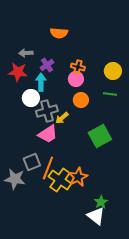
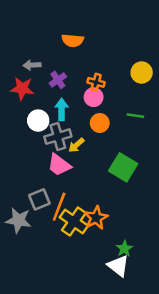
yellow circle: (113, 71) -> (142, 73), moved
cyan arrow: (41, 82) -> (62, 109), moved
pink trapezoid: (48, 134) -> (59, 165), turned 70
green square: (100, 136) -> (123, 167), turned -30

